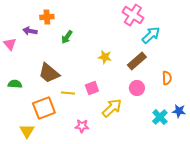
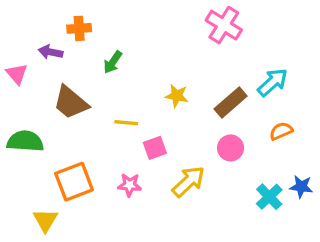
cyan arrow: (151, 35) -> (273, 82), moved
brown trapezoid: (49, 73) -> (71, 102), moved
orange semicircle: (167, 78) -> (281, 131), turned -112
green semicircle: (15, 84) -> (25, 141), size x1.5
yellow line: (68, 93) -> (126, 123), moved
pink star: (82, 126) -> (130, 185), moved

